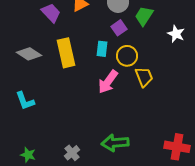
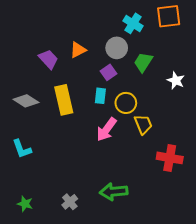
purple square: (119, 28) -> (109, 72), moved
red cross: (177, 147) -> (170, 158), moved

